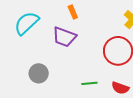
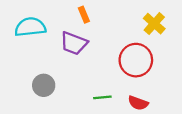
cyan semicircle: (27, 23) -> (30, 27), turned 36

